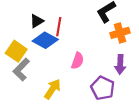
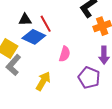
black triangle: (37, 21) -> (25, 20), turned 32
red line: (59, 27) -> (46, 24), turned -36

